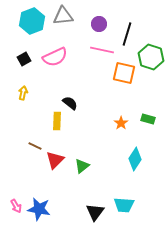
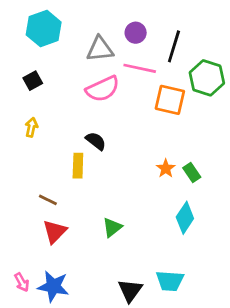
gray triangle: (63, 16) -> (100, 49), moved
pink semicircle: (55, 57) -> (103, 89), moved
green rectangle: (148, 119) -> (192, 173), moved, turned 40
red triangle: (55, 160) -> (55, 231), moved

